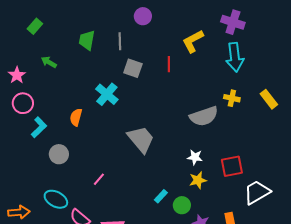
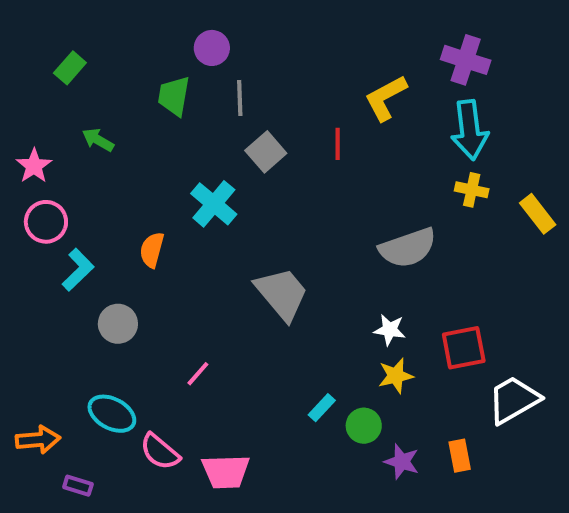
purple circle: (143, 16) -> (212, 48), moved
gray square: (133, 68) -> (266, 152), turned 30
yellow cross: (232, 98) -> (472, 190), moved

